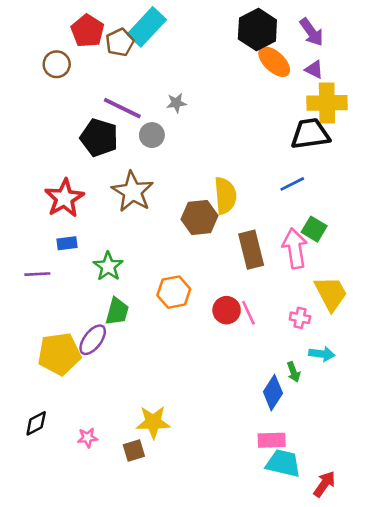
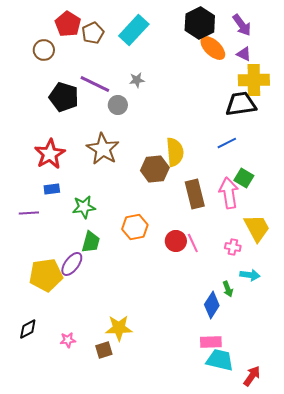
cyan rectangle: (147, 27) -> (134, 30), moved
black pentagon: (99, 138) -> (64, 97), moved
green star: (108, 266) -> (84, 207), turned 30

